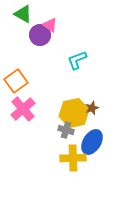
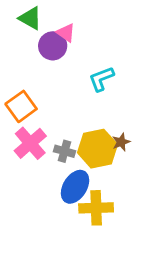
gray cross: (66, 130) -> (64, 151), moved
blue ellipse: (92, 142) -> (75, 187), moved

